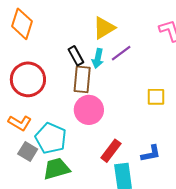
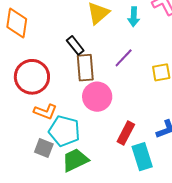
purple line: (121, 53) -> (124, 58), moved
cyan arrow: (98, 58) -> (134, 17), moved
orange L-shape: (20, 123) -> (45, 112), moved

